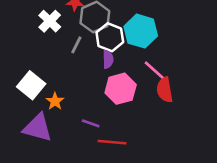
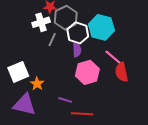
white cross: (50, 21) -> (41, 22), moved, turned 30
white square: (31, 85) -> (18, 72), turned 30

